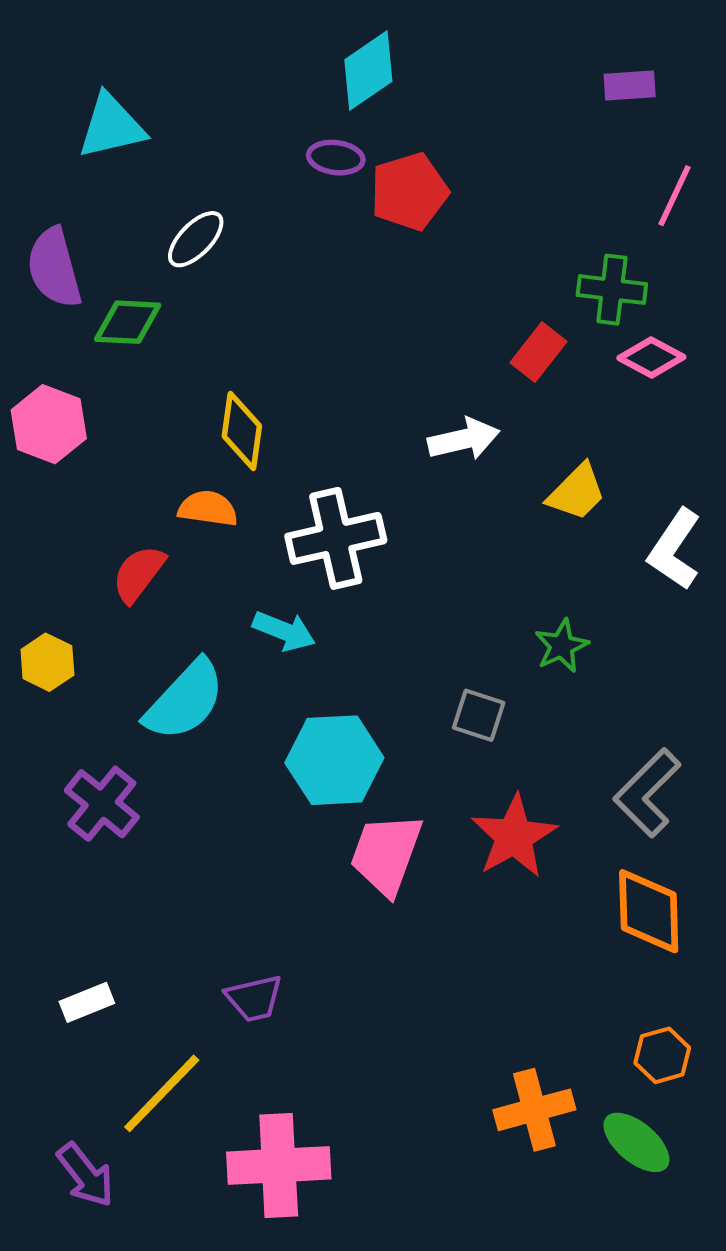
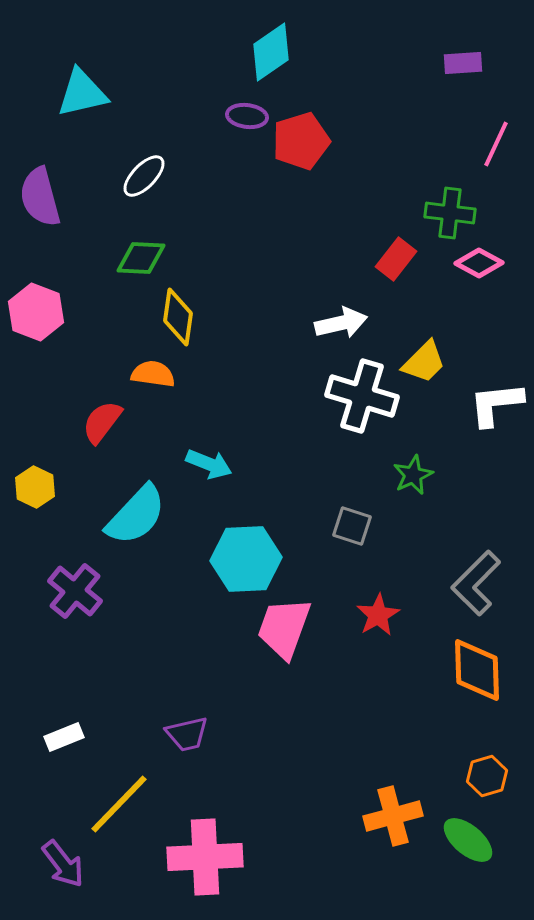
green diamond: (128, 322) -> (141, 258), moved
white cross: (336, 538) -> (362, 396), moved, turned 30
white L-shape: (675, 549) -> (496, 404), turned 50
red star: (514, 836) -> (378, 615), size x0.7

